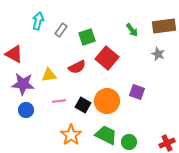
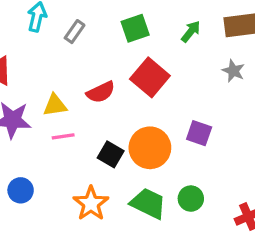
green arrow: (132, 30) -> (191, 32), turned -104
green square: (87, 37) -> (135, 28), moved
pink line: (59, 101) -> (63, 136), moved
blue circle: (26, 110) -> (21, 190), moved
green circle: (129, 142) -> (191, 199), moved

